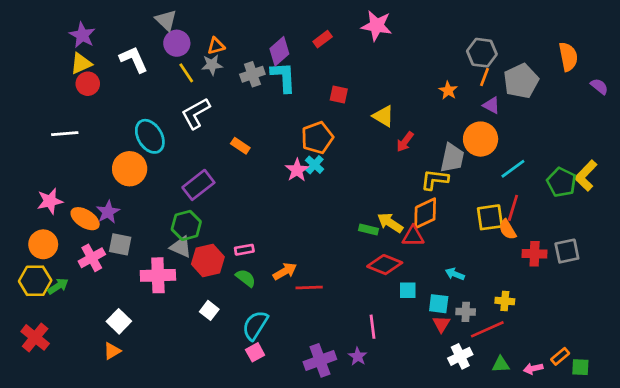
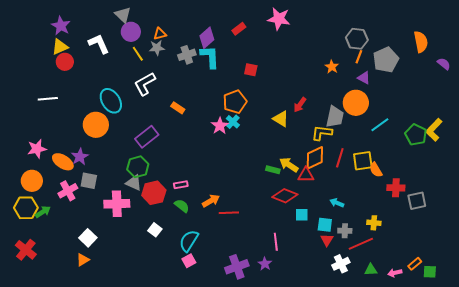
yellow triangle: (383, 116) -> (281, 119), moved
red line: (513, 208) -> (340, 158), moved
gray square: (567, 251) -> (417, 201), moved

